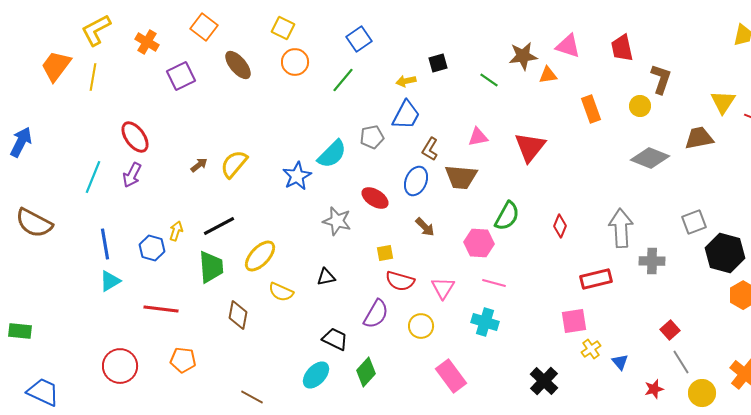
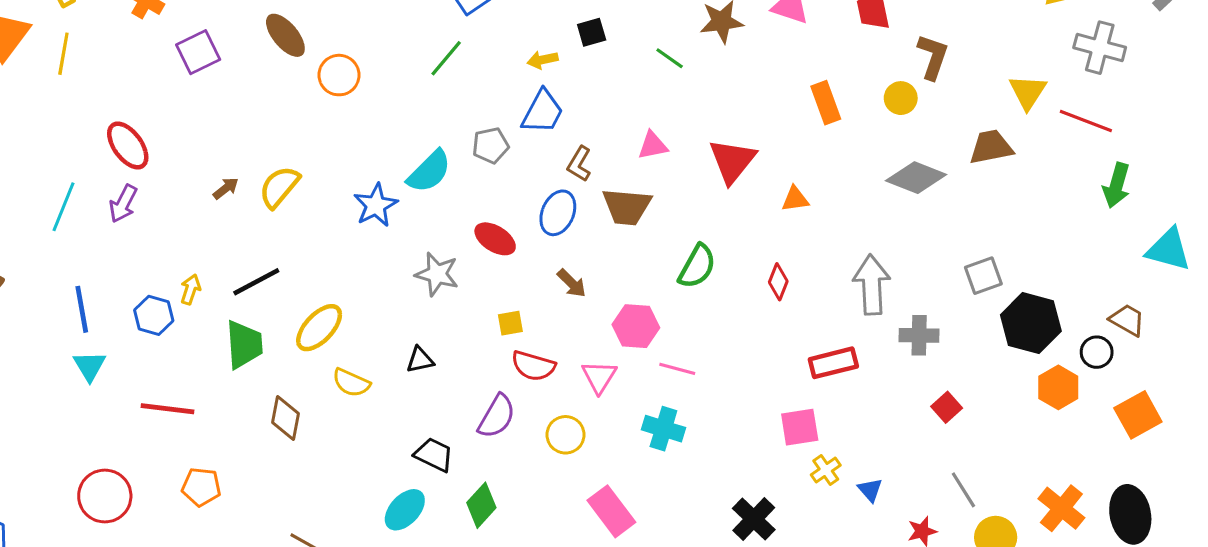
orange circle: (295, 62) -> (339, 75), moved
orange triangle: (548, 75) -> (795, 199), moved
pink hexagon: (479, 243) -> (636, 326), moved
cyan triangle: (110, 281) -> (89, 366), turned -30
red square: (670, 330) -> (947, 407), moved

